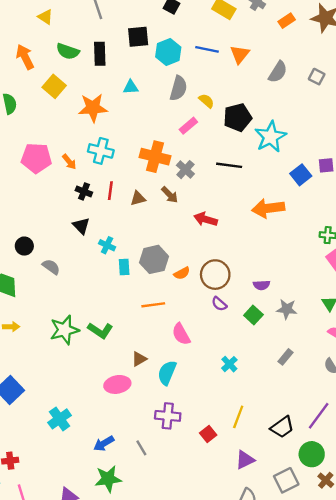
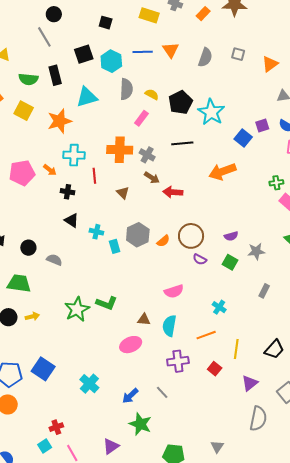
cyan triangle: (131, 87) -> (87, 97), size x1.6
red line: (110, 191) -> (94, 176), moved
brown arrow: (170, 195) -> (152, 178), moved
brown triangle: (138, 198) -> (123, 193), moved, turned -48
orange line: (153, 305) -> (206, 335), moved
pink semicircle: (181, 334) -> (174, 291), turned -66
brown triangle: (139, 359) -> (144, 320), turned 48
green star: (108, 479) -> (140, 424), turned -30

